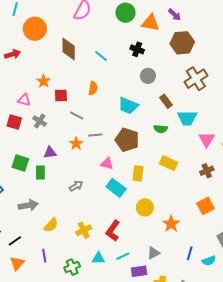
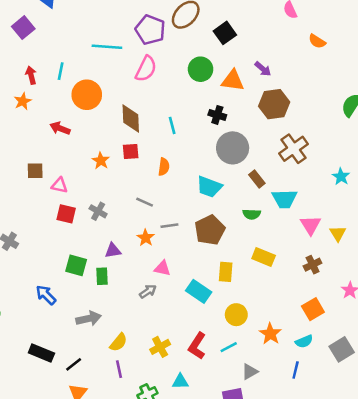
red arrow: (13, 54) -> (60, 128), turned -140
cyan line: (101, 56) -> (172, 125), turned 40
gray circle: (148, 76) -> (233, 148), size x1.6
red square: (61, 95) -> (131, 151), moved
pink triangle: (24, 100) -> (59, 185), moved
brown pentagon: (127, 140) -> (210, 230), turned 30
pink triangle: (107, 164) -> (162, 268), moved
purple line: (44, 256) -> (119, 369), moved
cyan line: (123, 256) -> (229, 347), moved
cyan semicircle: (209, 261) -> (304, 341), moved

